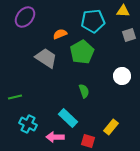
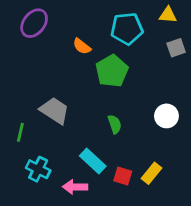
orange semicircle: (60, 34) -> (82, 46), turned -120
gray trapezoid: (46, 58) -> (55, 111), moved
white circle: (122, 76) -> (166, 116), moved
green line: (15, 97) -> (20, 132), turned -64
red square: (88, 141) -> (123, 176), moved

